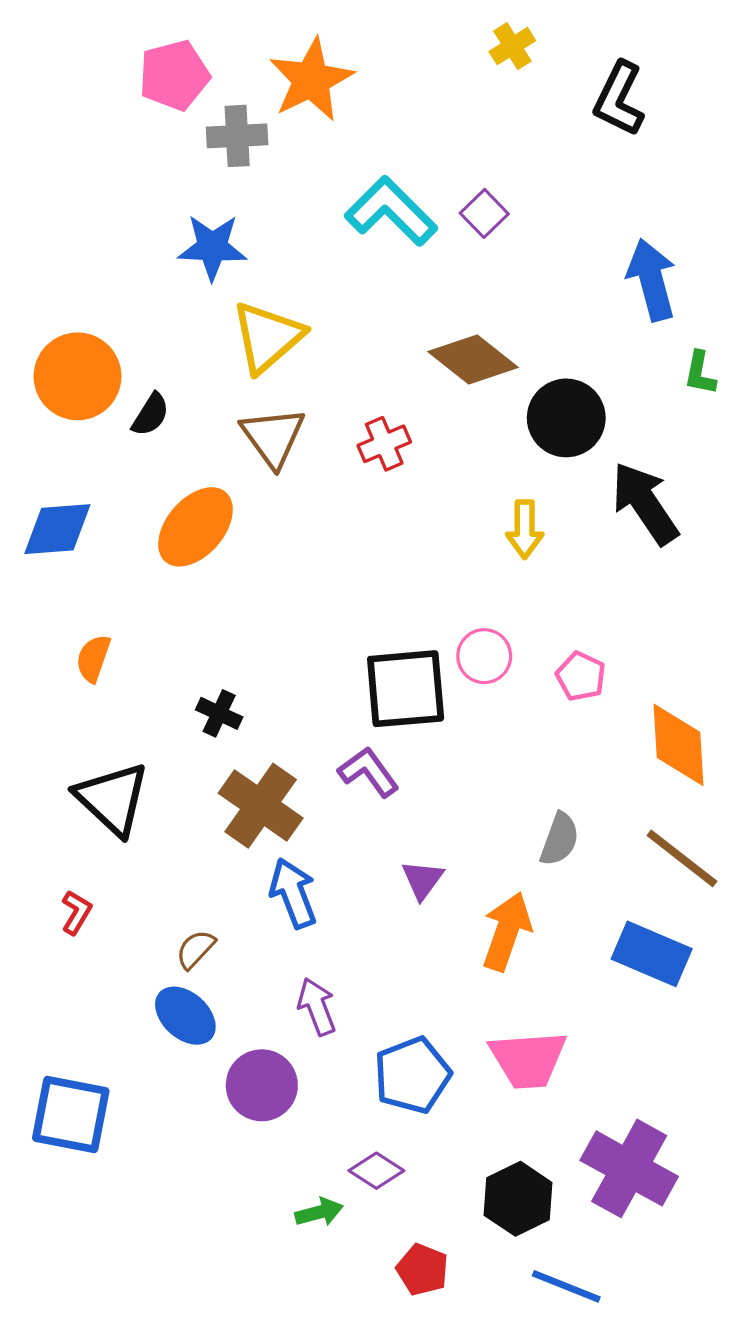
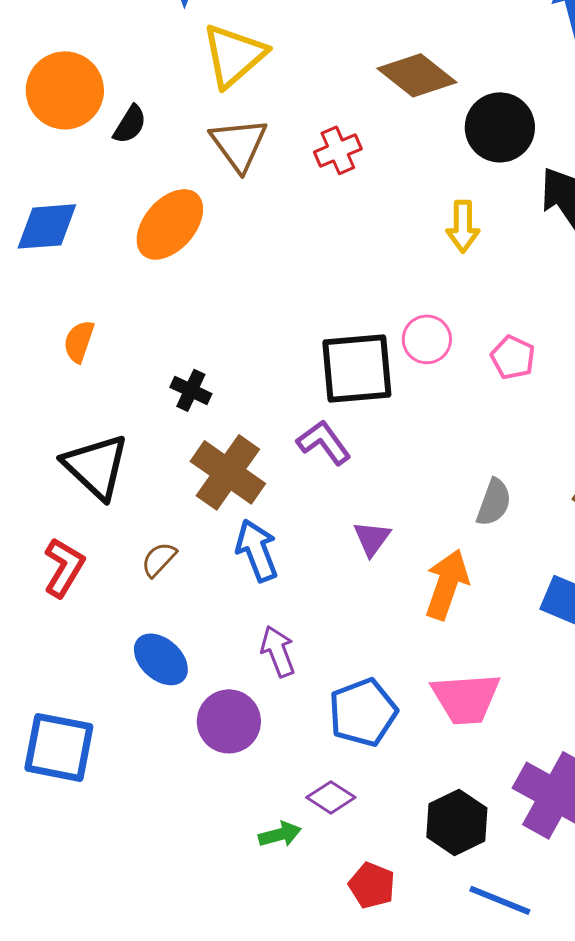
red L-shape: (76, 912) -> (64, 567), size x1.5
brown semicircle: (195, 949) -> (159, 559), moved

